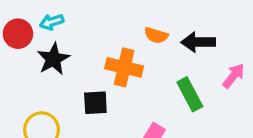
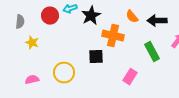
orange semicircle: (156, 35) -> (132, 17), turned 32
black star: (53, 59) -> (91, 16), moved

